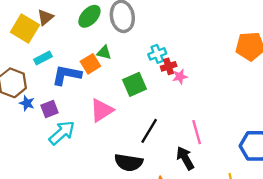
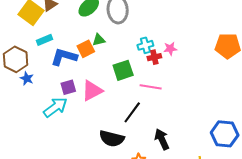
green triangle: (104, 53) -> (99, 40), turned -32
pink star: (180, 77) -> (170, 49), moved
purple square: (50, 109) -> (68, 87), moved
pink line: (197, 132) -> (151, 87), moved, turned -70

